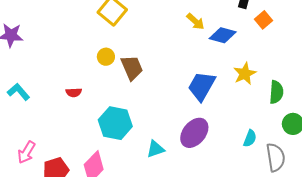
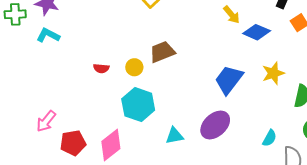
yellow circle: (106, 57) -> (134, 67), moved
brown trapezoid: (132, 68) -> (162, 52), turned -96
cyan L-shape: (18, 92) -> (48, 35), moved, turned -30

